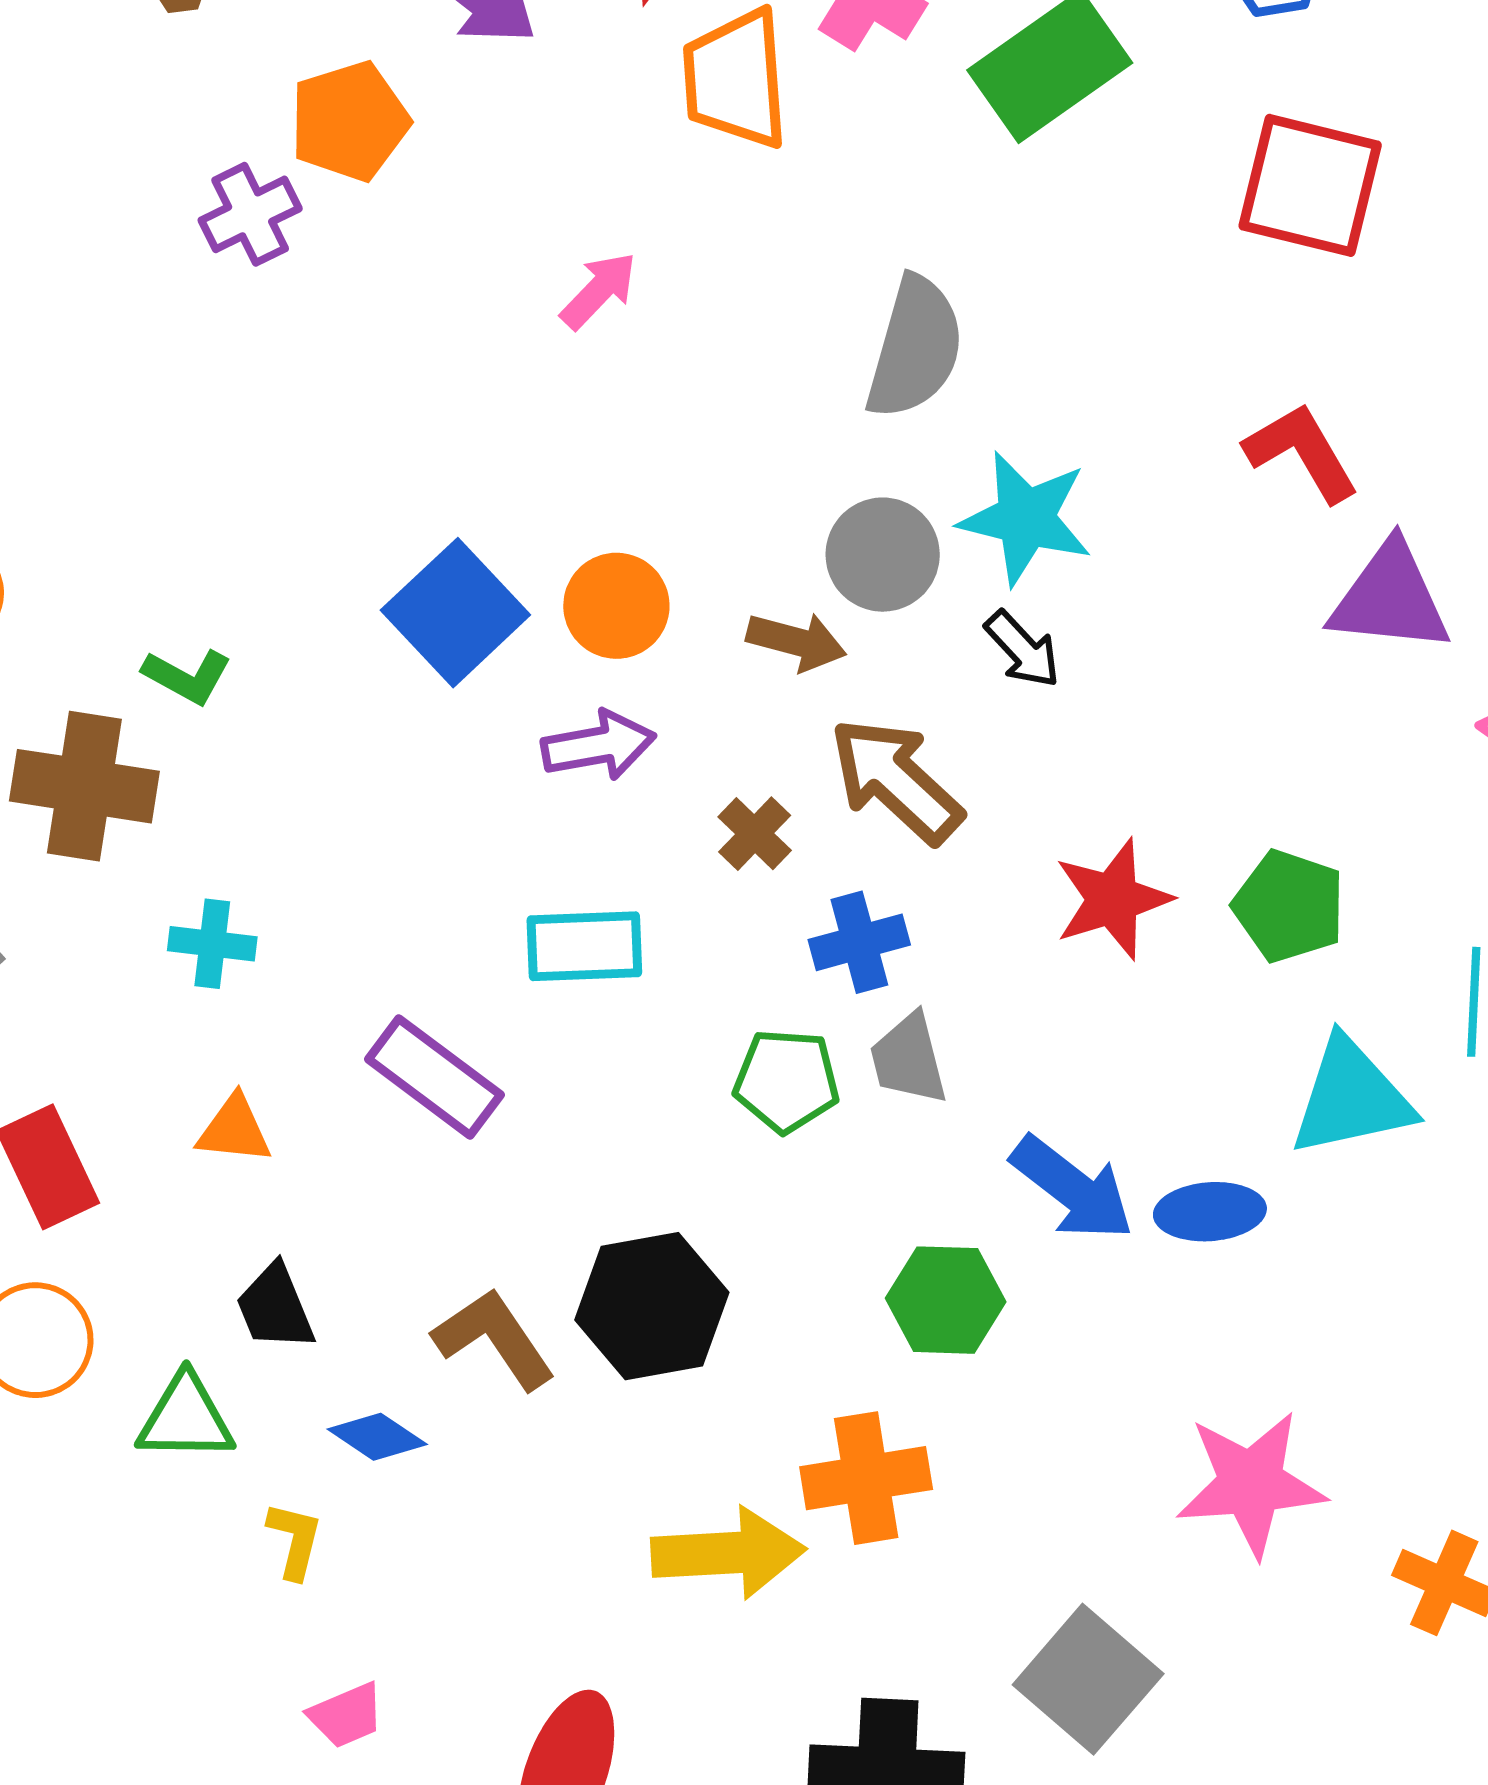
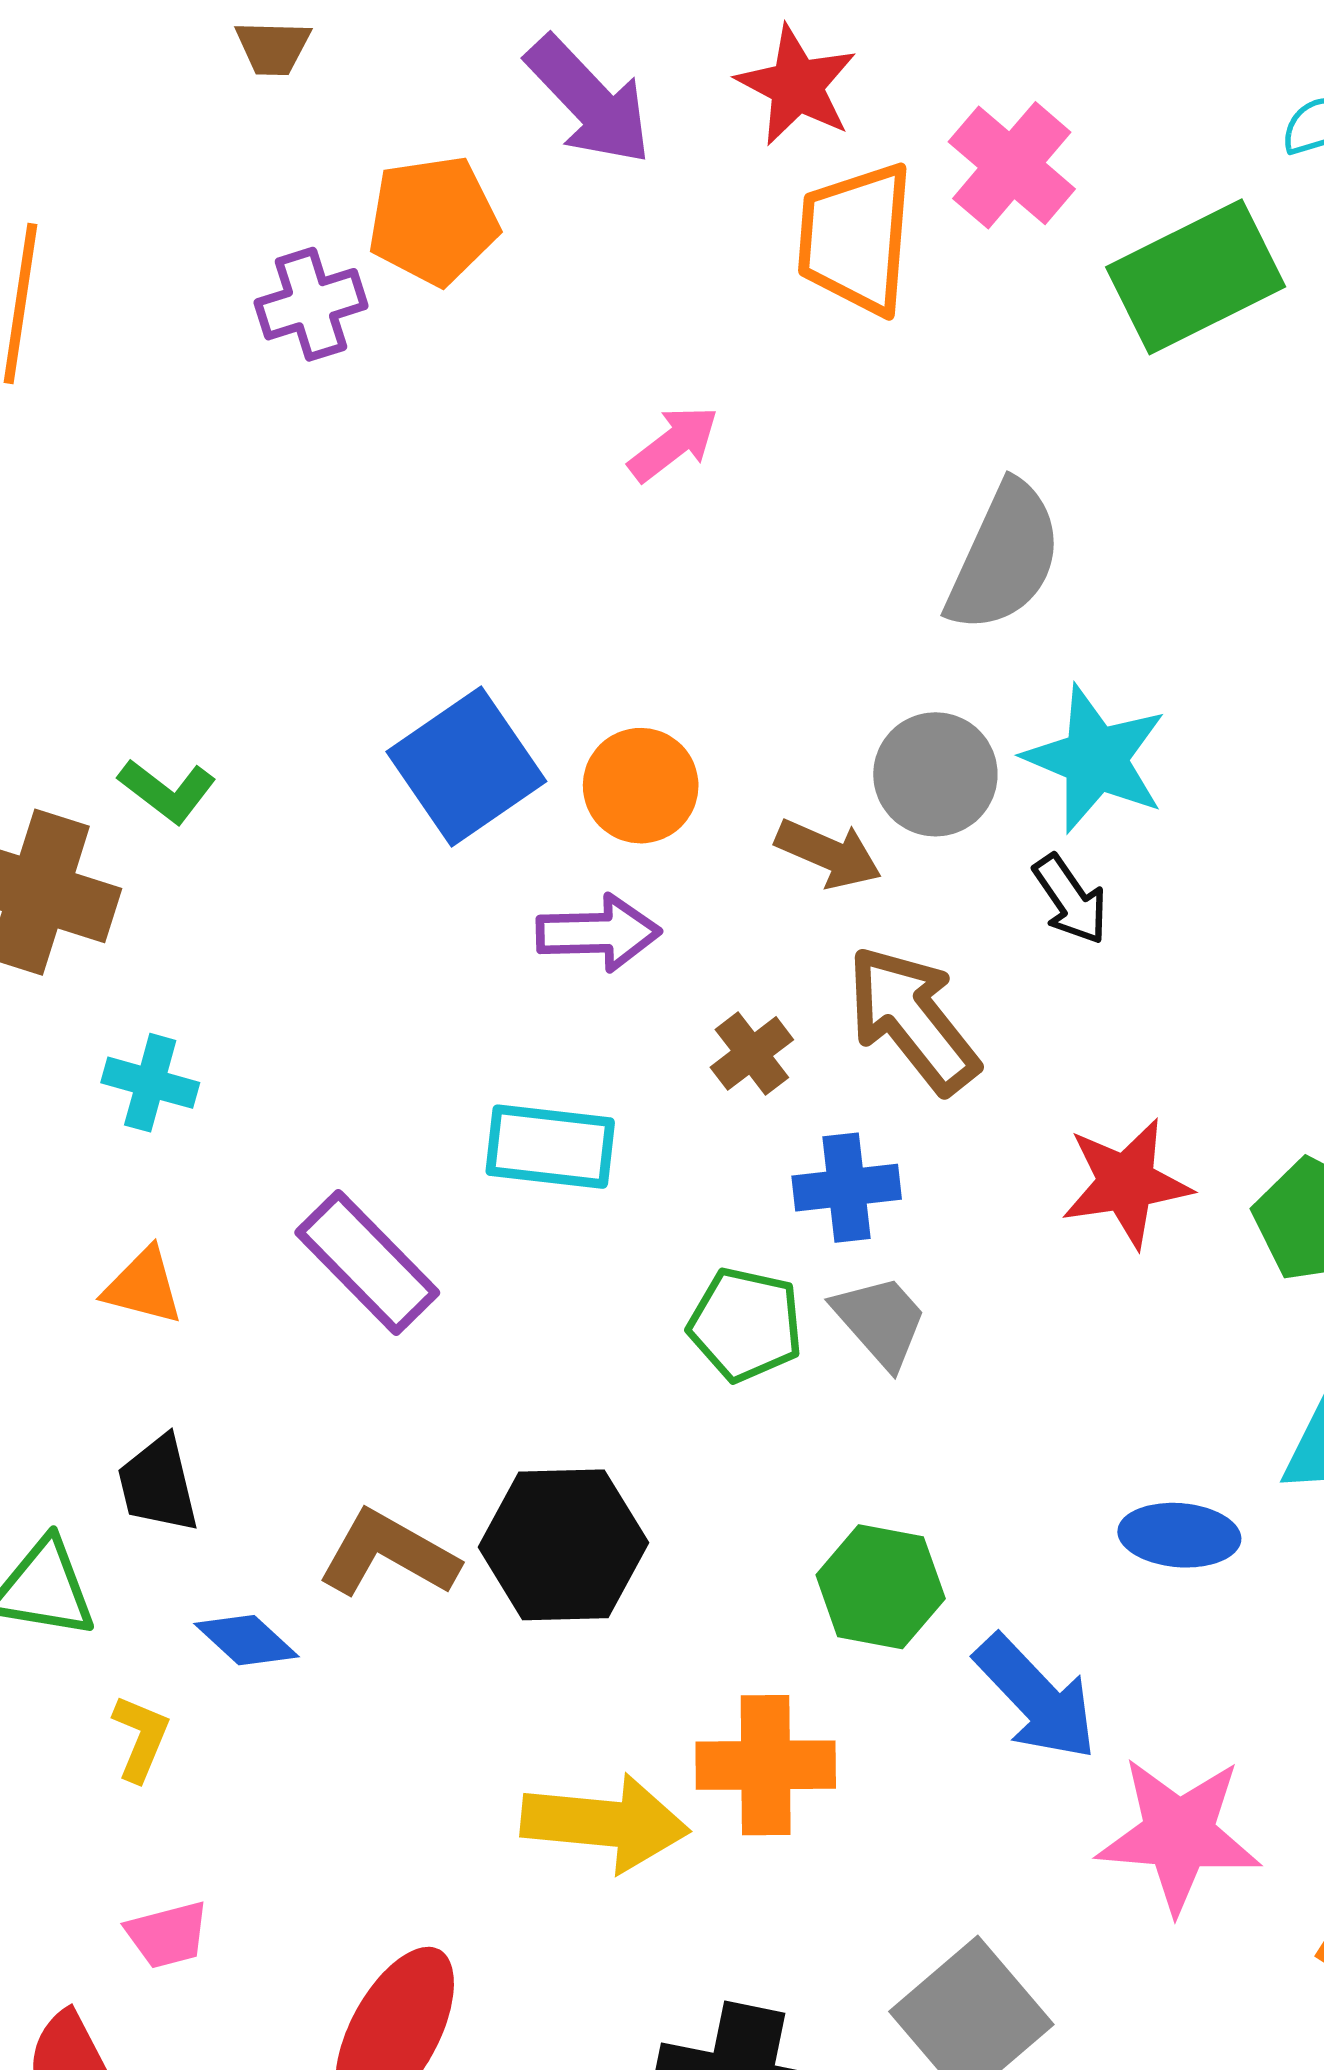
gray trapezoid: (909, 1059) -> (880, 1321), turned 144
blue arrow: (1072, 1188) -> (1036, 1697), moved
brown L-shape: (494, 1339) -> (388, 1554), turned -35

